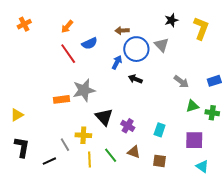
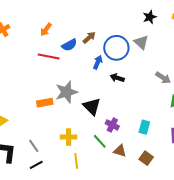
brown arrow: (122, 31) -> (89, 38), moved, turned 144
red line: (68, 54) -> (49, 56), turned -40
black triangle: (104, 117) -> (92, 106), moved
gray line: (65, 145) -> (34, 146), moved
green line: (111, 155) -> (100, 141), moved
brown square: (159, 161) -> (146, 158), turned 32

